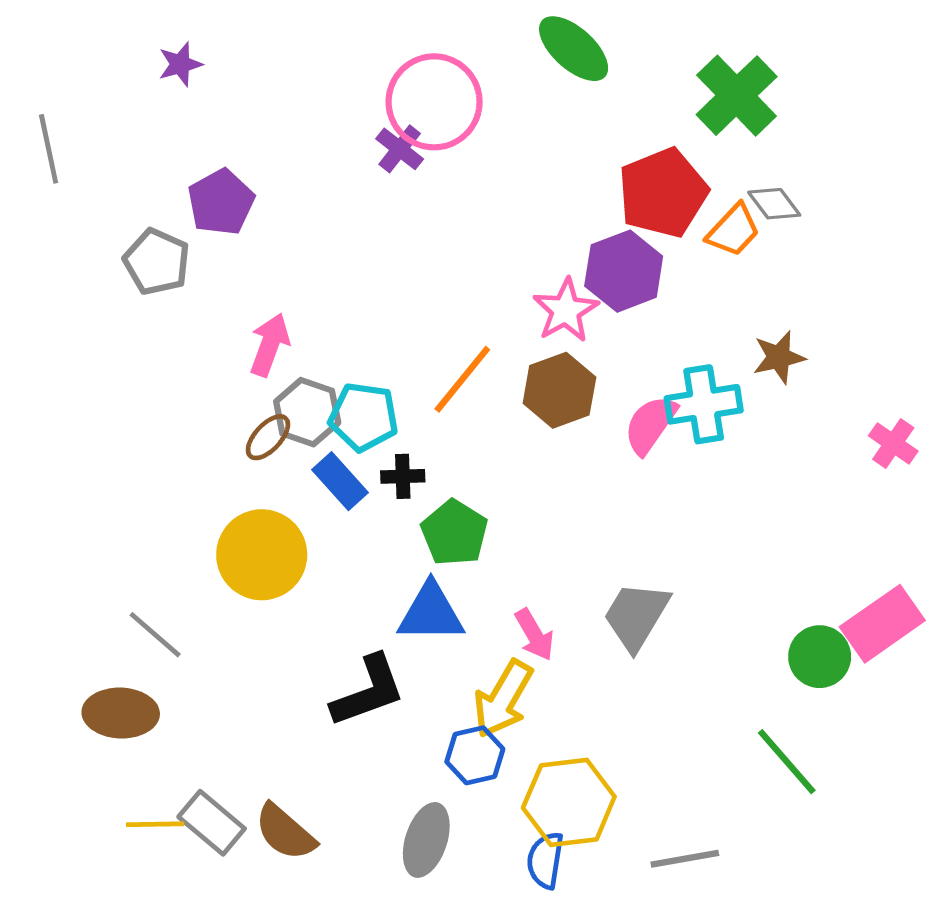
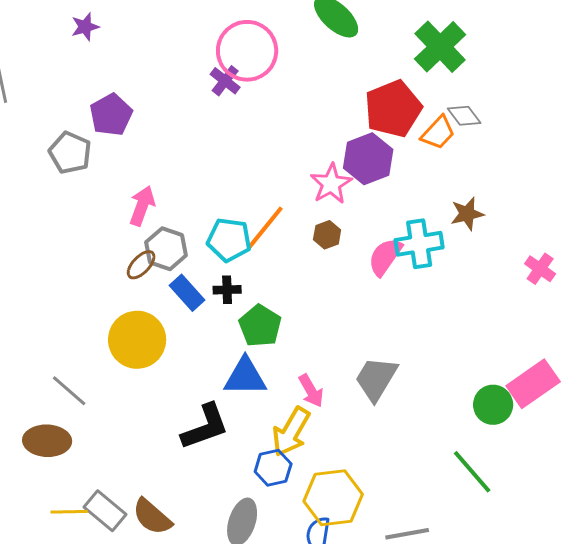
brown hexagon: (559, 390) -> (327, 235), size x0.6
cyan pentagon: (364, 417) -> (229, 240), moved

